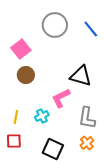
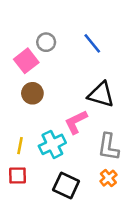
gray circle: (55, 25) -> (46, 42), moved, size x0.6
blue line: (91, 29) -> (92, 43), moved
cyan cross: (42, 116) -> (52, 144), size x1.5

